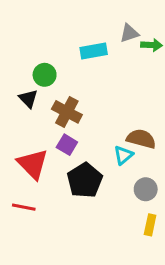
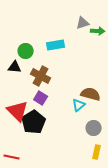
cyan rectangle: (94, 51) -> (56, 45), moved
black triangle: (28, 99) -> (15, 67), turned -40
black pentagon: (85, 180) -> (34, 122), moved
red line: (24, 207) -> (12, 157), moved

